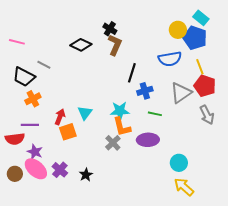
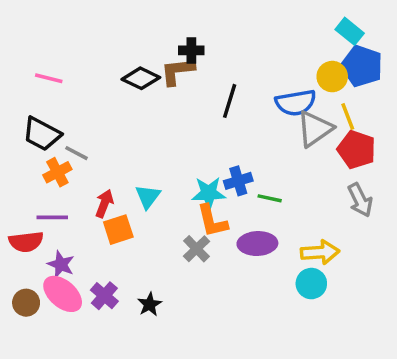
black cross: (110, 29) -> (191, 50), turned -32
yellow circle: (178, 30) -> (332, 77), moved
blue pentagon: (195, 38) -> (362, 66), moved
pink line: (17, 42) -> (49, 78), moved
brown L-shape: (115, 45) -> (177, 71), moved, turned -120
gray line: (44, 65) -> (77, 153), moved
black line: (132, 73) -> (230, 101), moved
blue cross: (145, 91) -> (238, 181), moved
gray triangle: (181, 93) -> (315, 129), moved
yellow arrow: (184, 187) -> (320, 252), moved, turned 135

